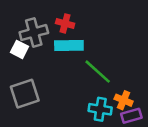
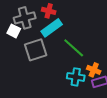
cyan rectangle: (69, 46) -> (52, 28), turned -35
gray square: (25, 94) -> (36, 50), moved

